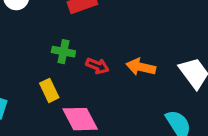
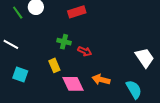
orange arrow: (141, 67) -> (101, 80), moved

